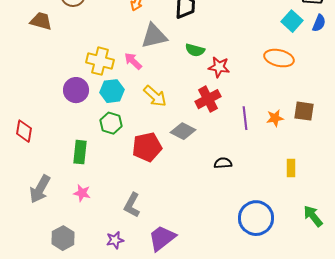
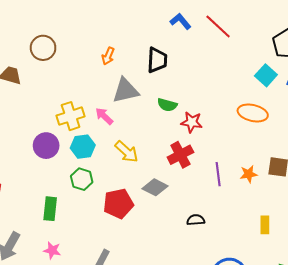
yellow cross: (100, 61) -> (71, 116), turned -32

